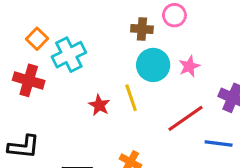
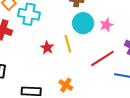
cyan cross: (69, 55) -> (29, 14), turned 35

